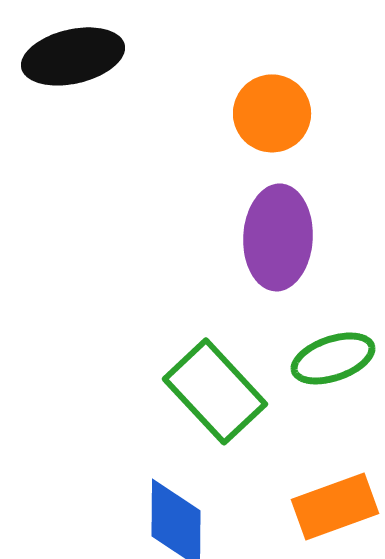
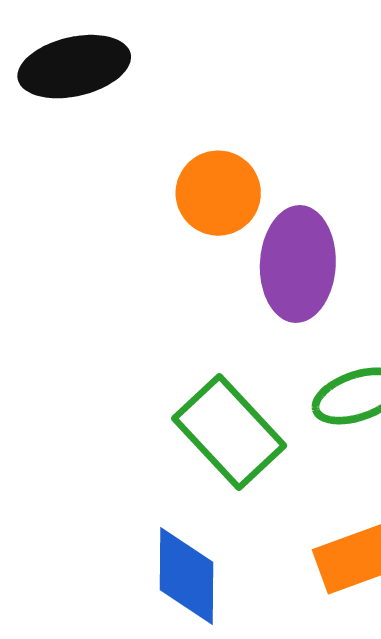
orange circle: (272, 113) -> (218, 193), moved

